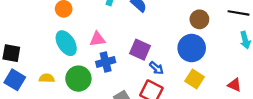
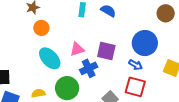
blue circle: (192, 48) -> (145, 43), moved
purple square: (140, 50) -> (106, 51), moved

